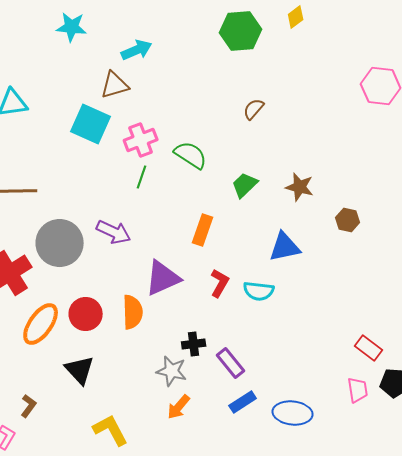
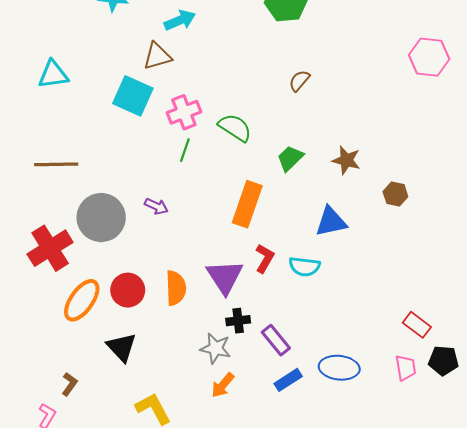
orange rectangle: (203, 230) -> (247, 204), size x1.4
purple arrow: (114, 232) -> (156, 206), size x0.7
purple triangle: (163, 278) -> (225, 277), moved, turned -39
blue ellipse: (293, 413) -> (339, 368), moved

